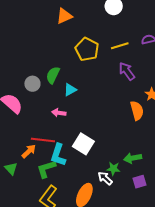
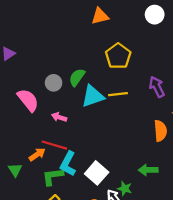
yellow line: (120, 46) -> (118, 94), moved
cyan triangle: (70, 90) -> (93, 96), size x1.6
pink arrow: (59, 113) -> (59, 117), moved
white square: (83, 144) -> (97, 173), moved
green arrow: (133, 158) -> (148, 170), moved

